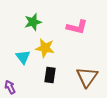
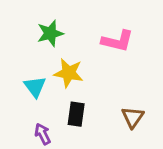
brown triangle: (87, 77) -> (133, 117), size x0.7
purple arrow: (10, 87) -> (43, 134), moved

